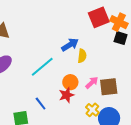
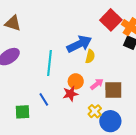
red square: (99, 17) -> (111, 20), turned -30
blue arrow: (70, 45) -> (79, 44), size x1.4
cyan line: (42, 67) -> (49, 63), turned -50

